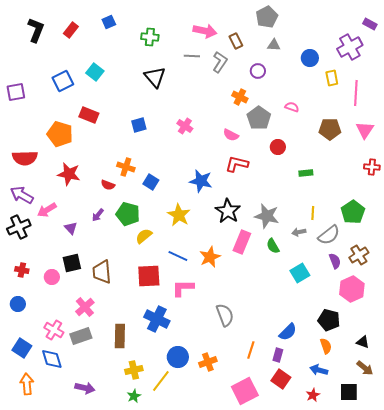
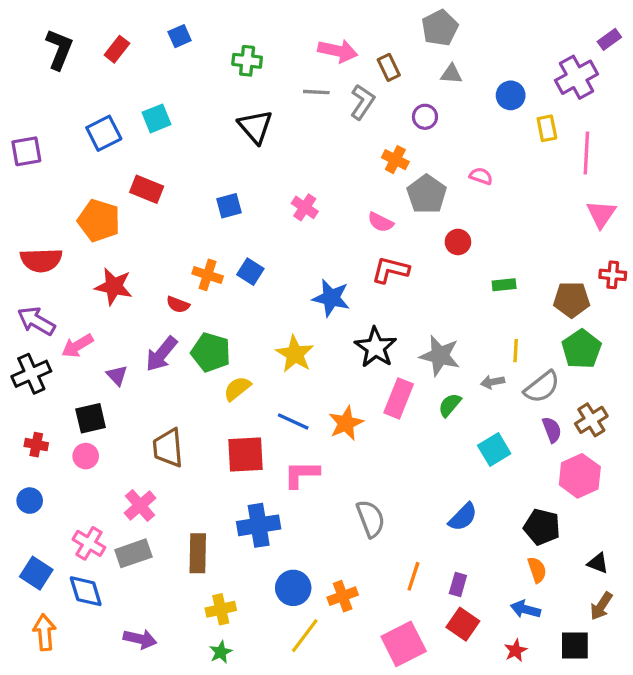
purple rectangle: (370, 24) -> (609, 39), turned -64
cyan square: (95, 72) -> (156, 118), turned 30
brown pentagon: (330, 129) -> (572, 300), moved
blue square: (151, 182) -> (250, 272), moved
purple arrow: (98, 215) -> (161, 354), size x1.6
green semicircle: (273, 246) -> (450, 405), turned 70
black square: (72, 263) -> (91, 418), moved
blue cross: (157, 319) -> (259, 525), turned -35
blue semicircle: (288, 332) -> (463, 517), moved
brown arrow: (365, 368) -> (601, 606), turned 84
yellow line: (161, 381) -> (305, 636), moved

